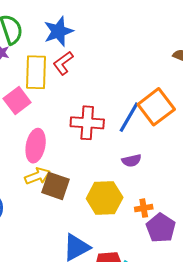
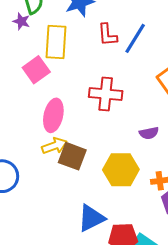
red L-shape: (63, 63) -> (107, 35), moved, turned -60
blue line: (129, 117) -> (135, 38), moved

